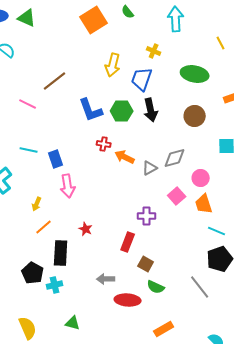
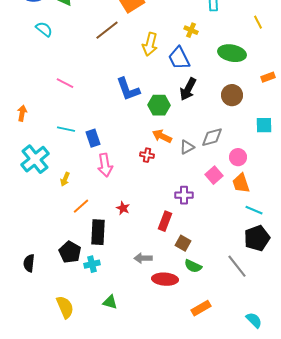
blue trapezoid: (142, 79) -> (179, 58), turned -45
brown line: (55, 81) -> (107, 30), moved
black arrow: (151, 110) -> (188, 89), turned 40
green hexagon: (122, 111) -> (159, 105), moved
red cross: (104, 144) -> (147, 155), moved
yellow arrow: (37, 204) -> (65, 179), moved

